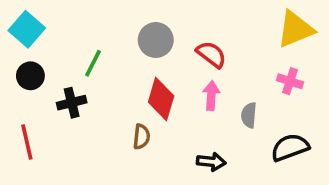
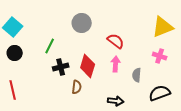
gray circle: (156, 40) -> (82, 23), moved
black cross: (72, 103) -> (61, 67), moved

